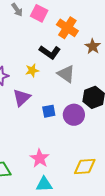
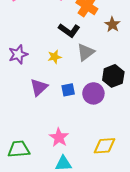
yellow star: (32, 70) -> (54, 57), moved
gray triangle: (66, 74) -> (86, 52), turned 48
purple triangle: (22, 98) -> (39, 87), moved

